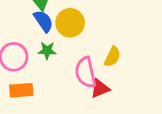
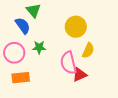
blue semicircle: (43, 21) -> (23, 26), moved
yellow circle: (70, 23) -> (76, 27), moved

